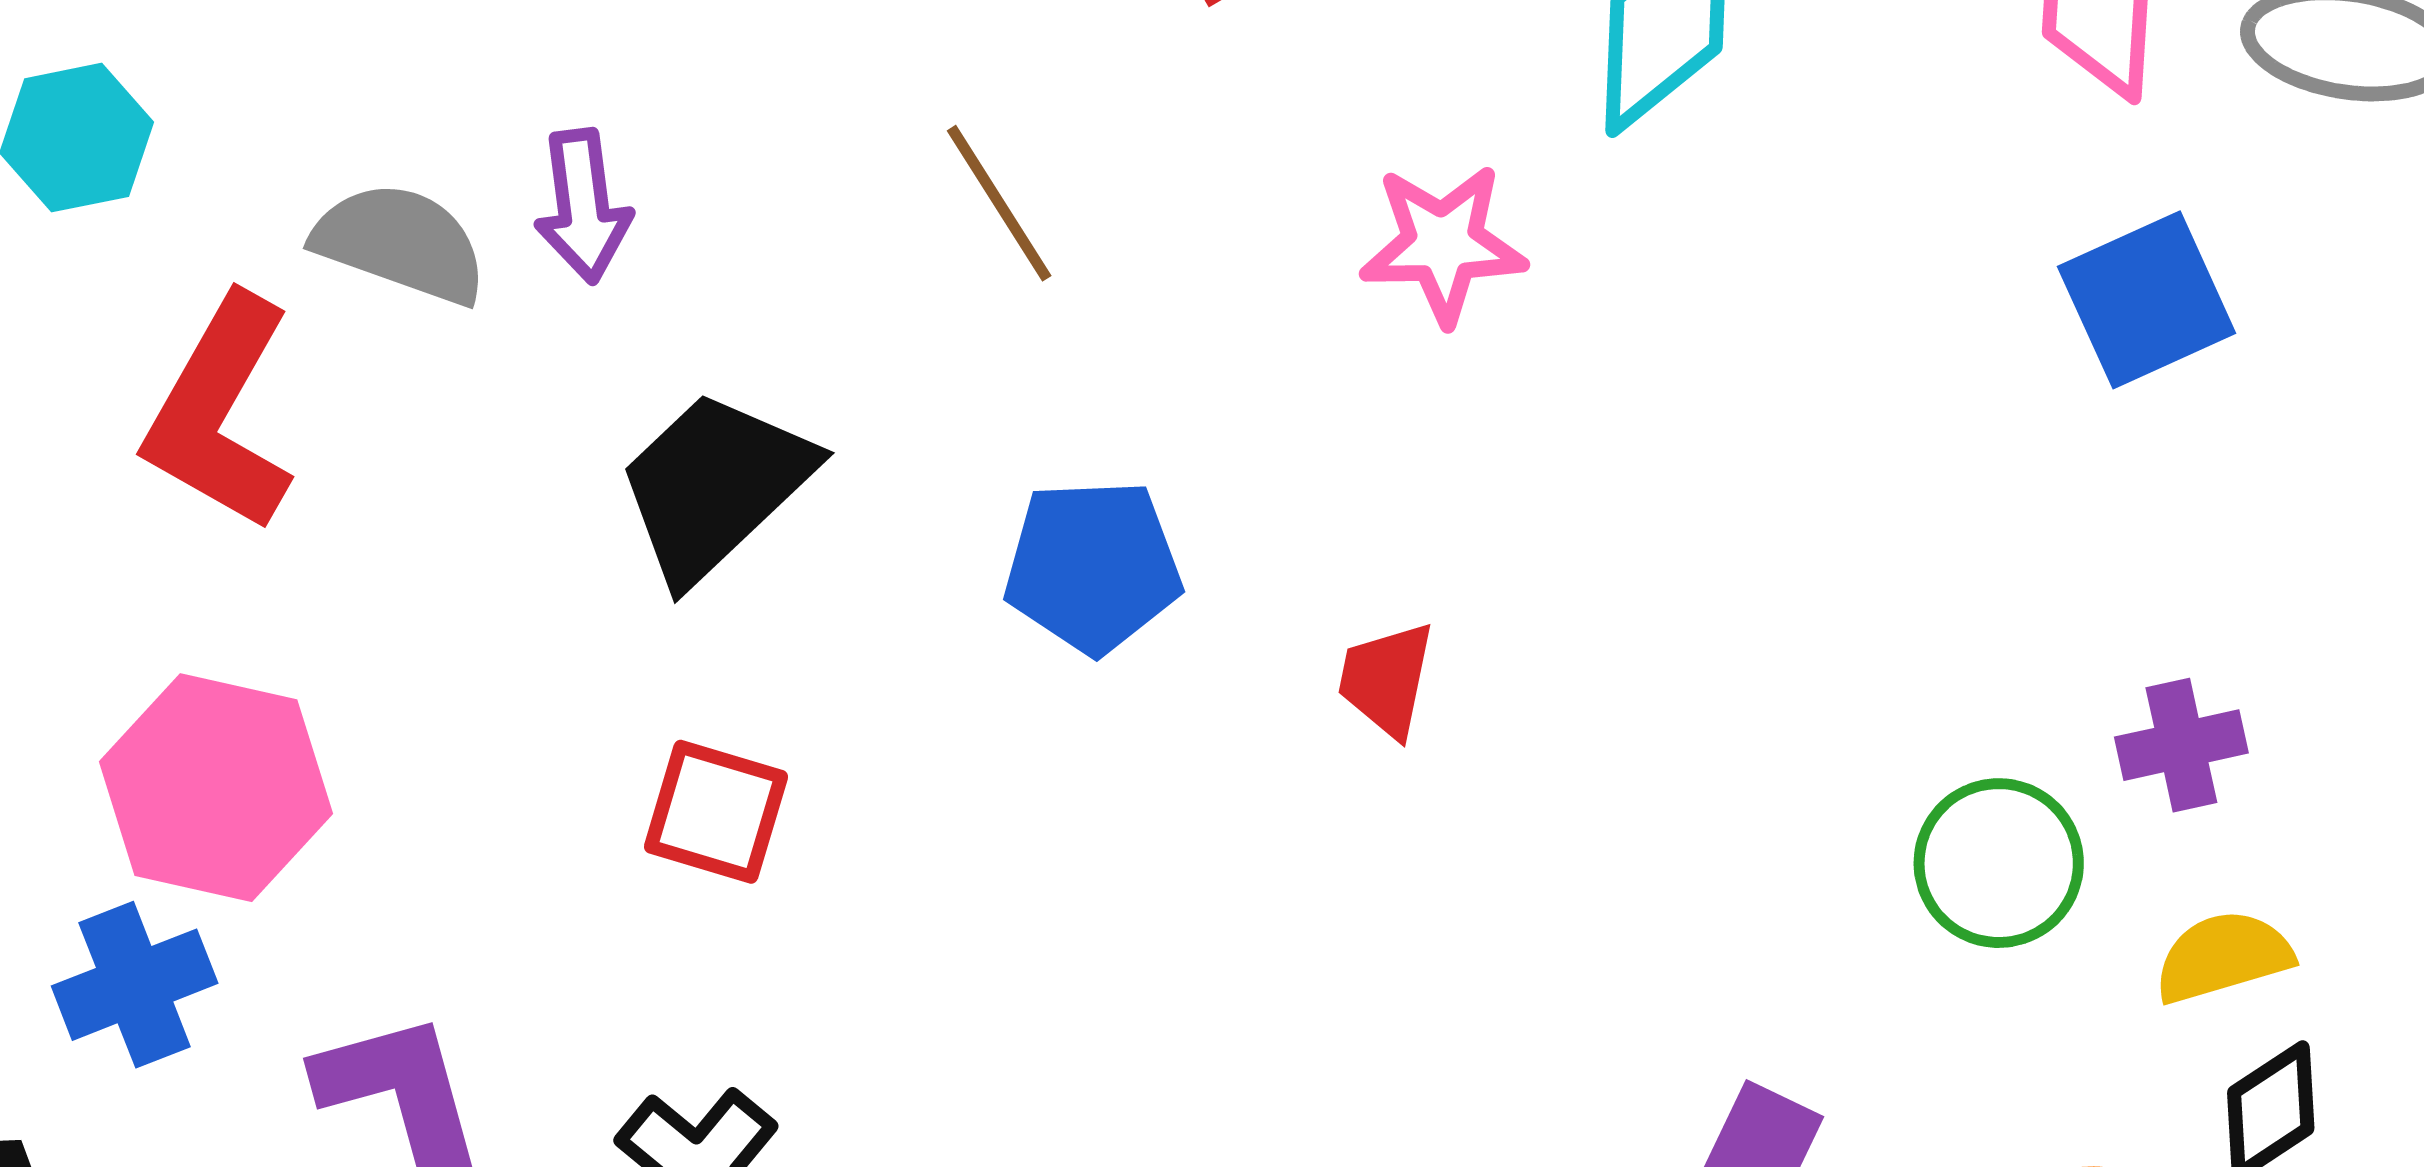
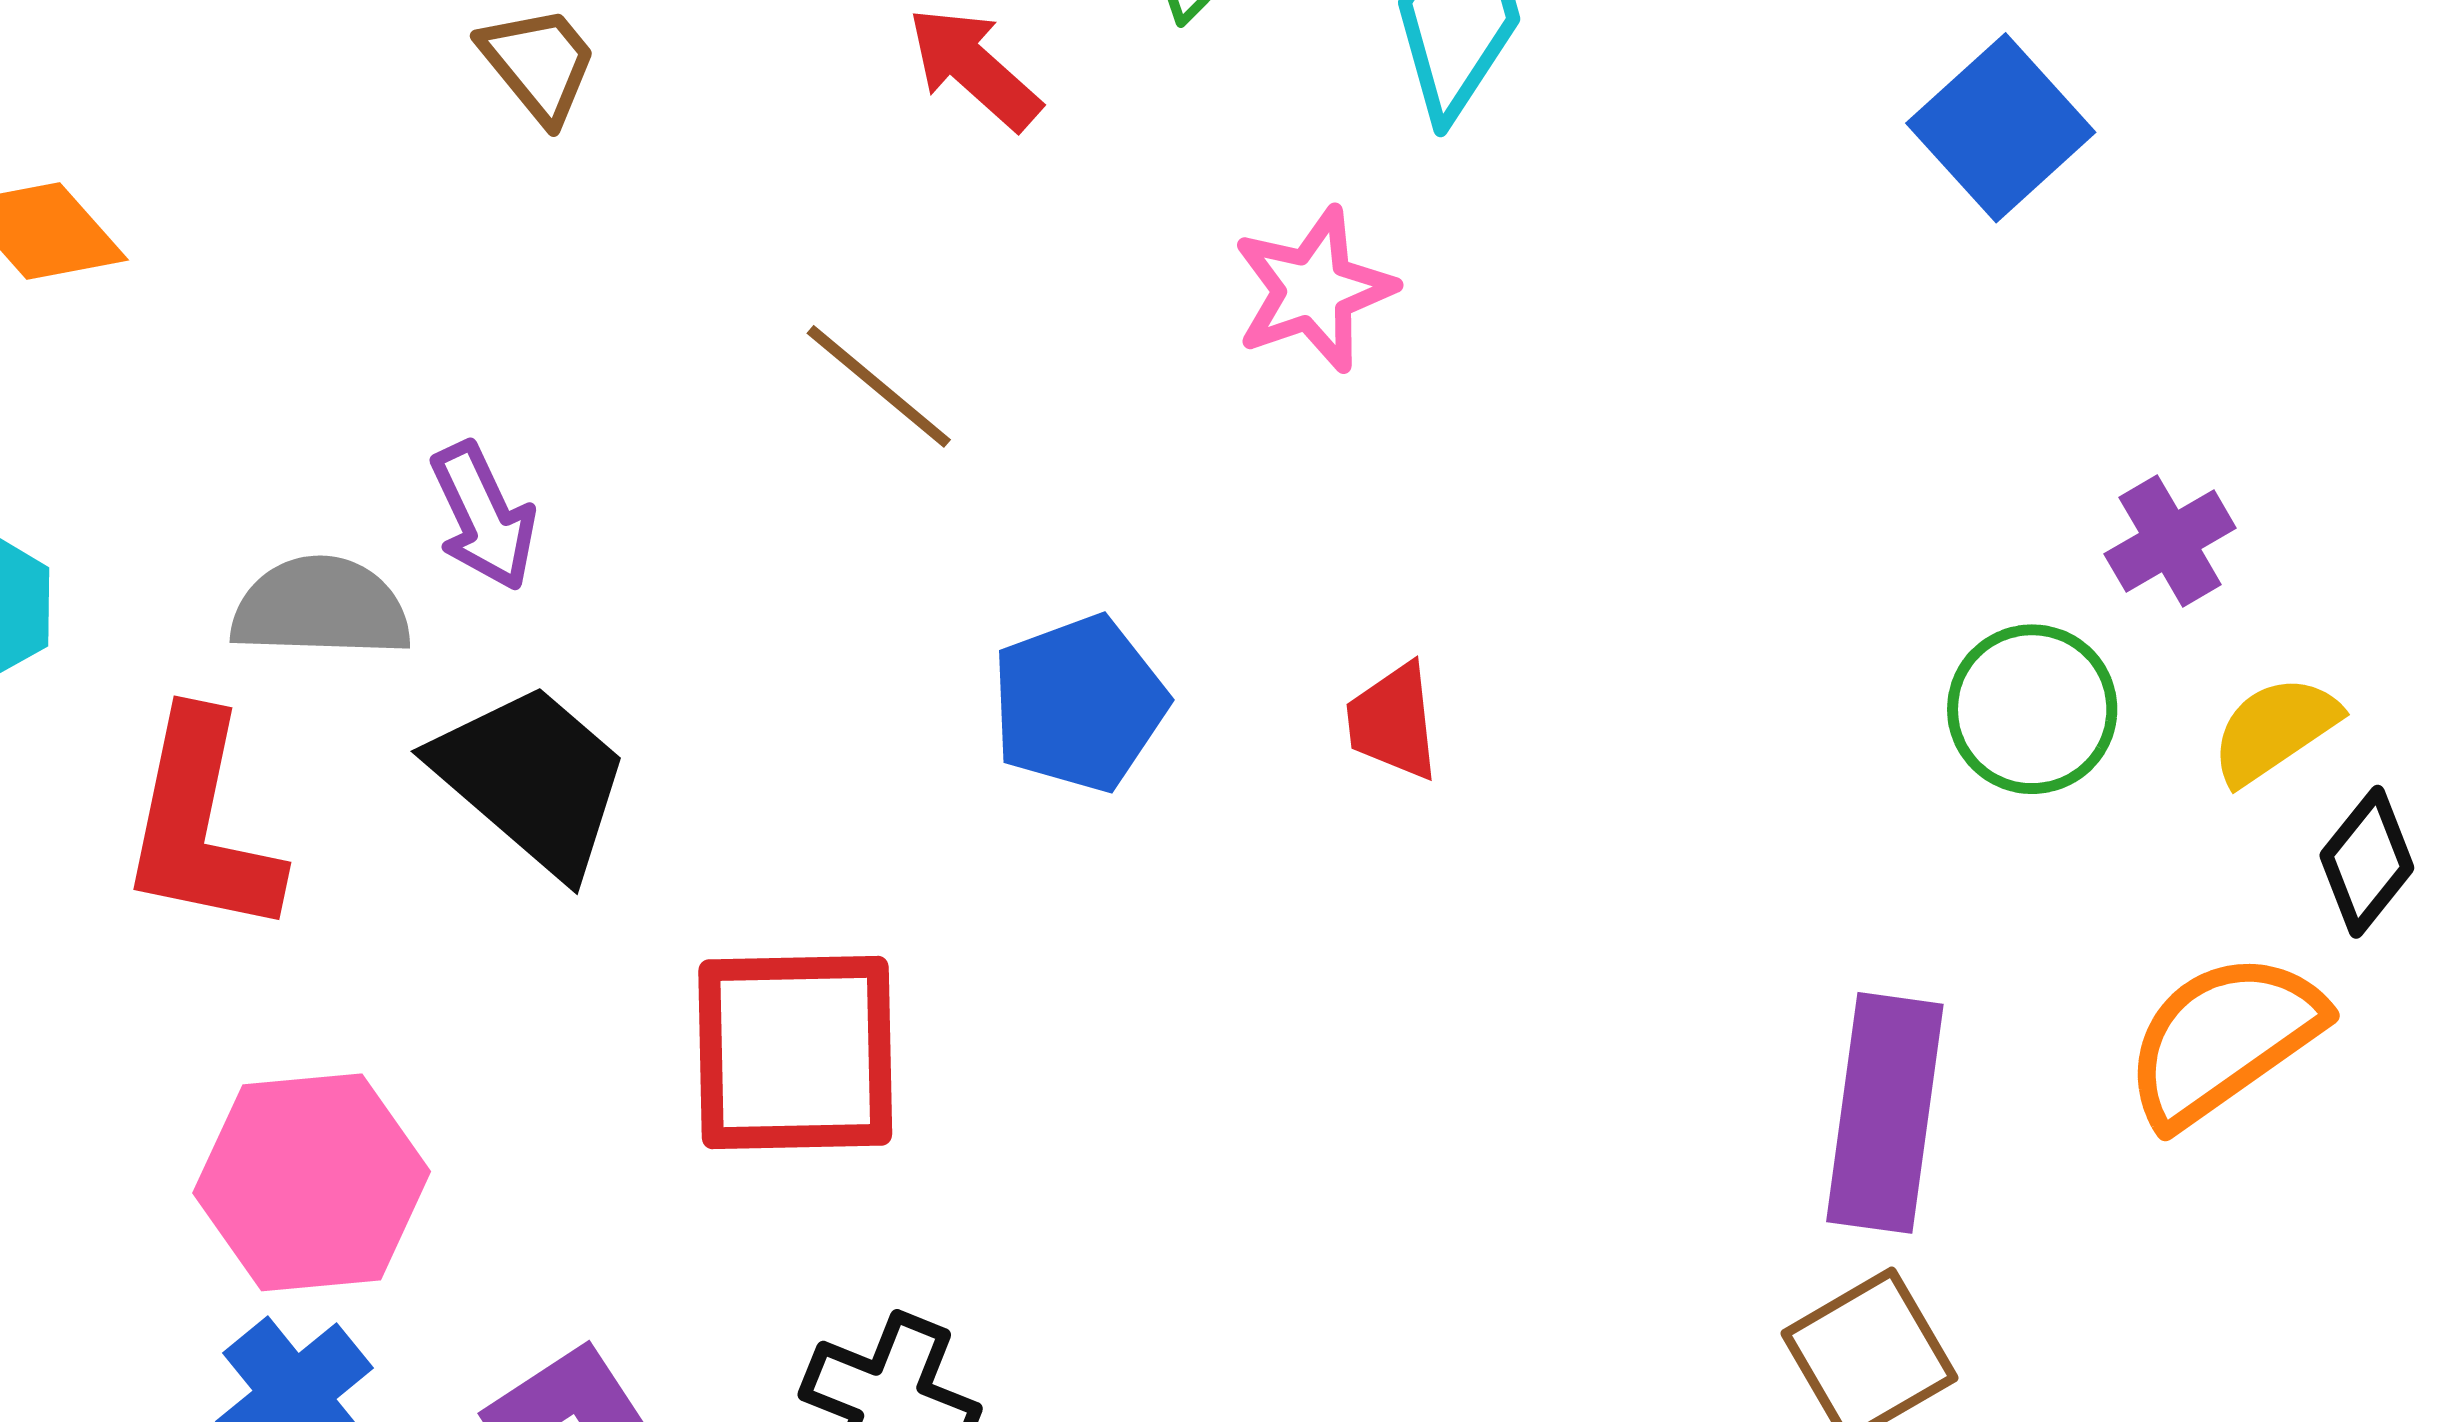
black trapezoid: (715, 486) -> (532, 779), moved, turned 102
red square: (716, 812) -> (795, 1052), size x1.6

